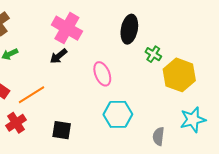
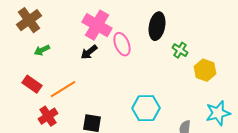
pink ellipse: (102, 74) -> (122, 44), moved
yellow hexagon: (179, 75) -> (205, 70), size x0.7

